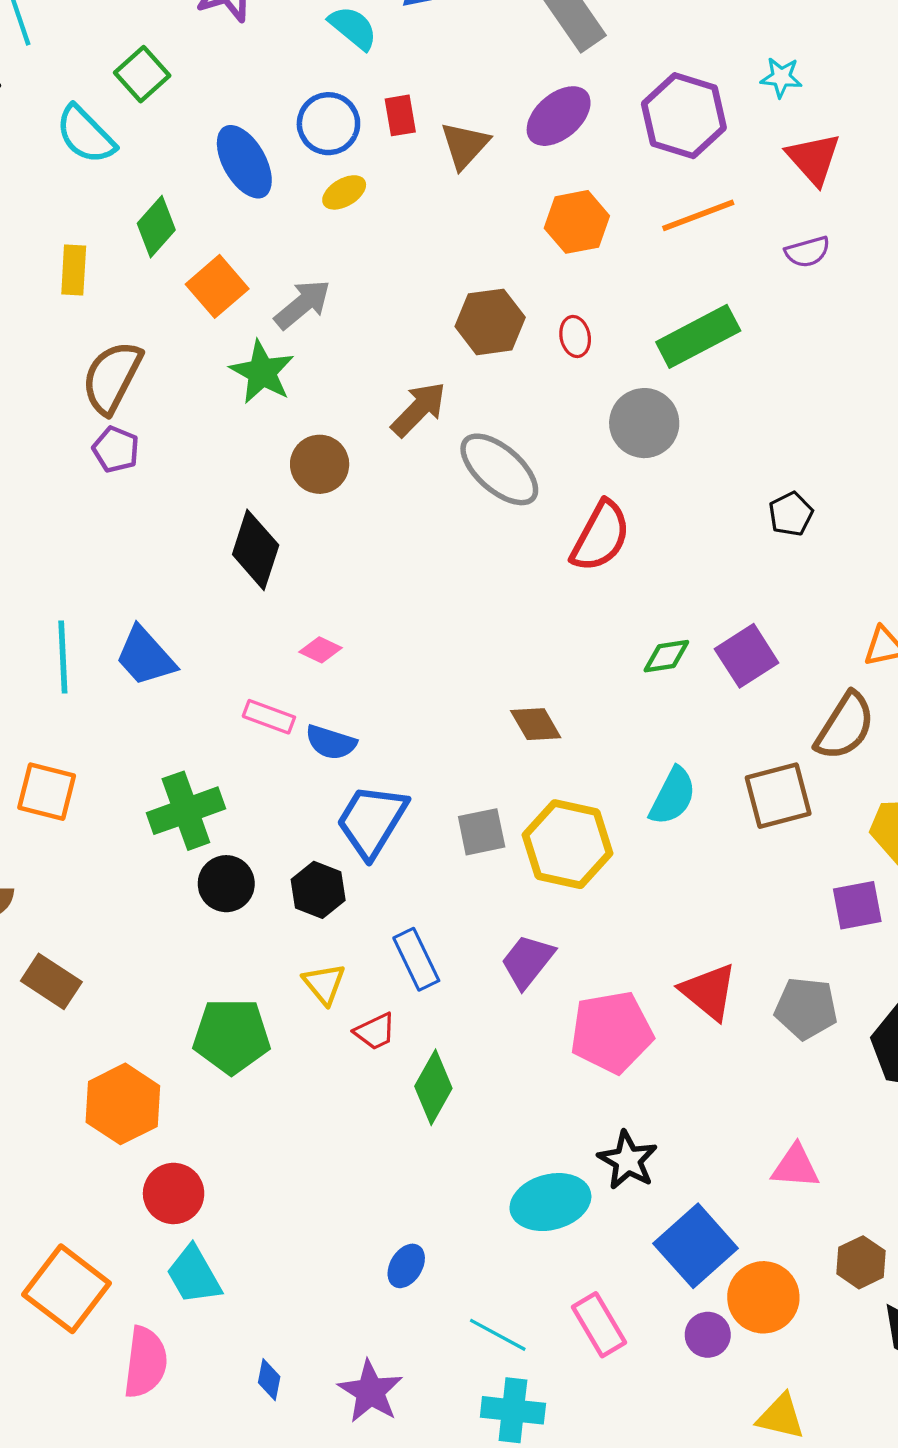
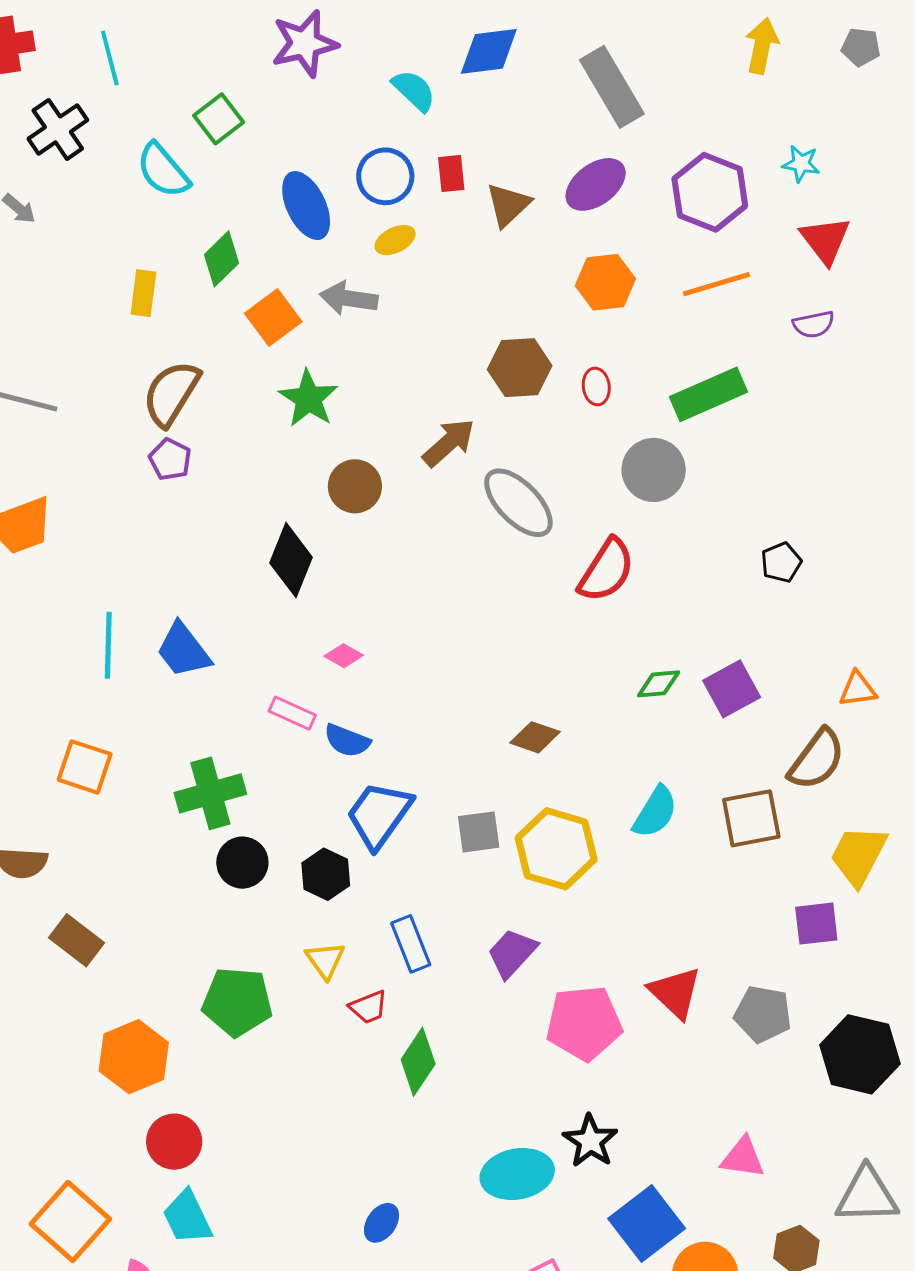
gray arrow: (303, 304) -> (349, 298), moved, turned -136
brown diamond: (536, 724) -> (535, 737), turned -45

